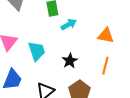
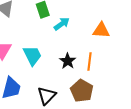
orange line: (105, 66) -> (89, 62), moved

